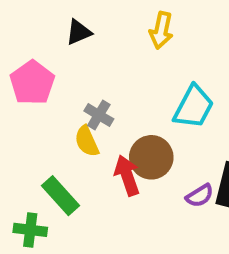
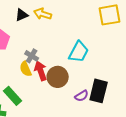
yellow arrow: (161, 30) -> (43, 14), moved, turned 96
red arrow: (127, 175) -> (41, 71), moved

